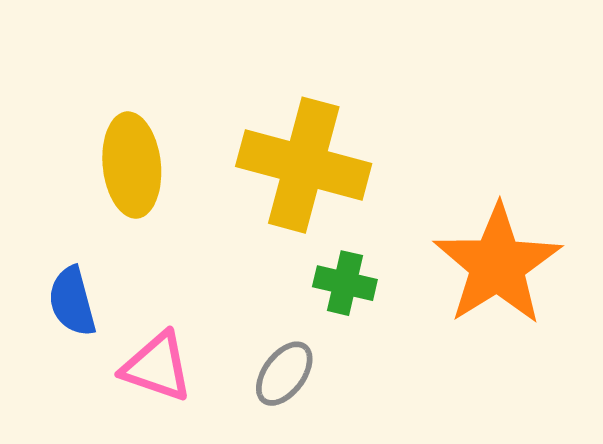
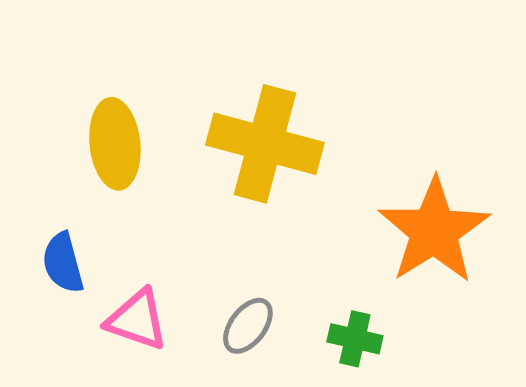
green cross: (345, 283) -> (355, 339), moved

